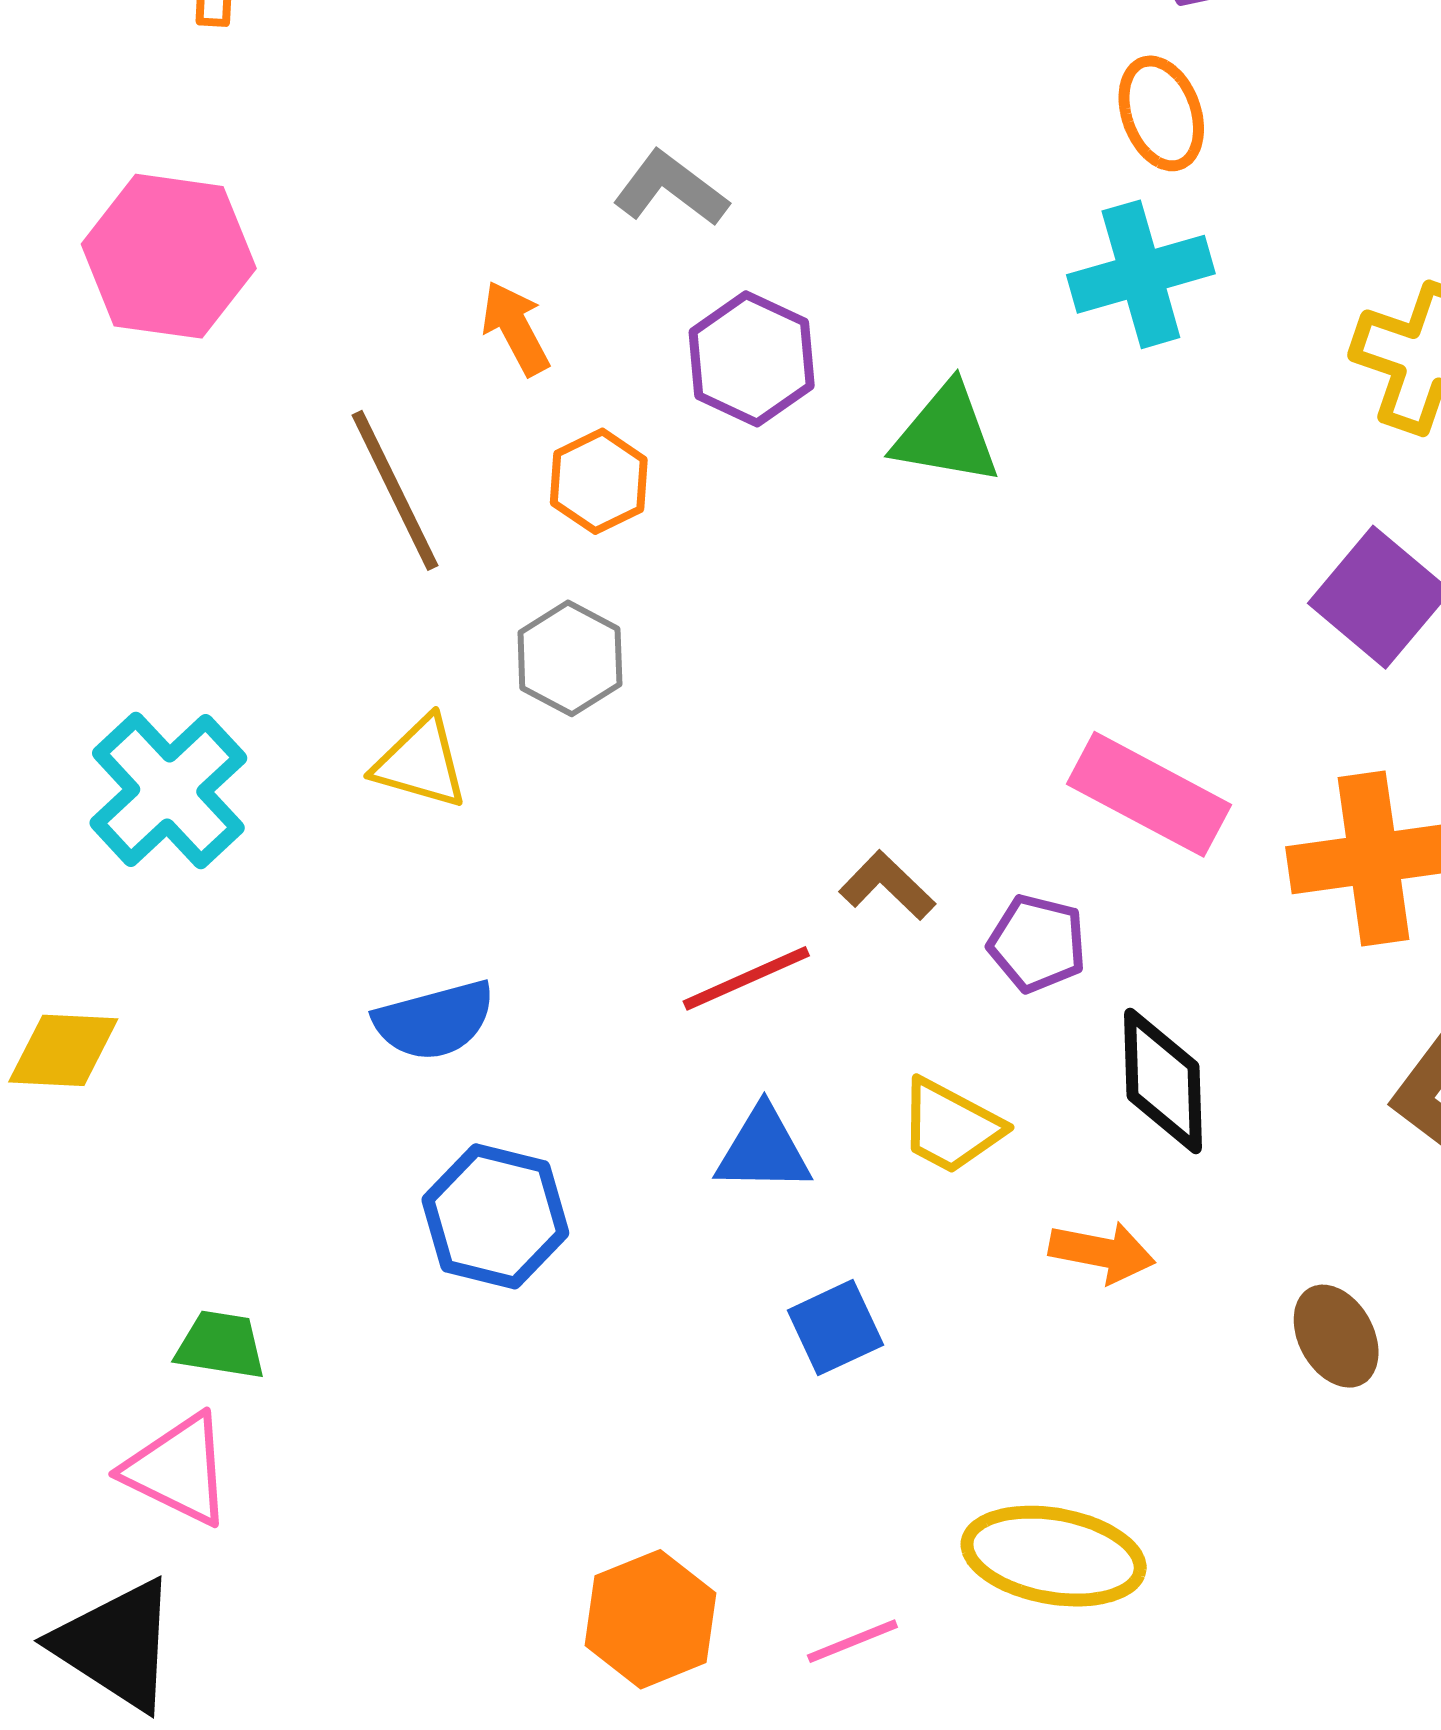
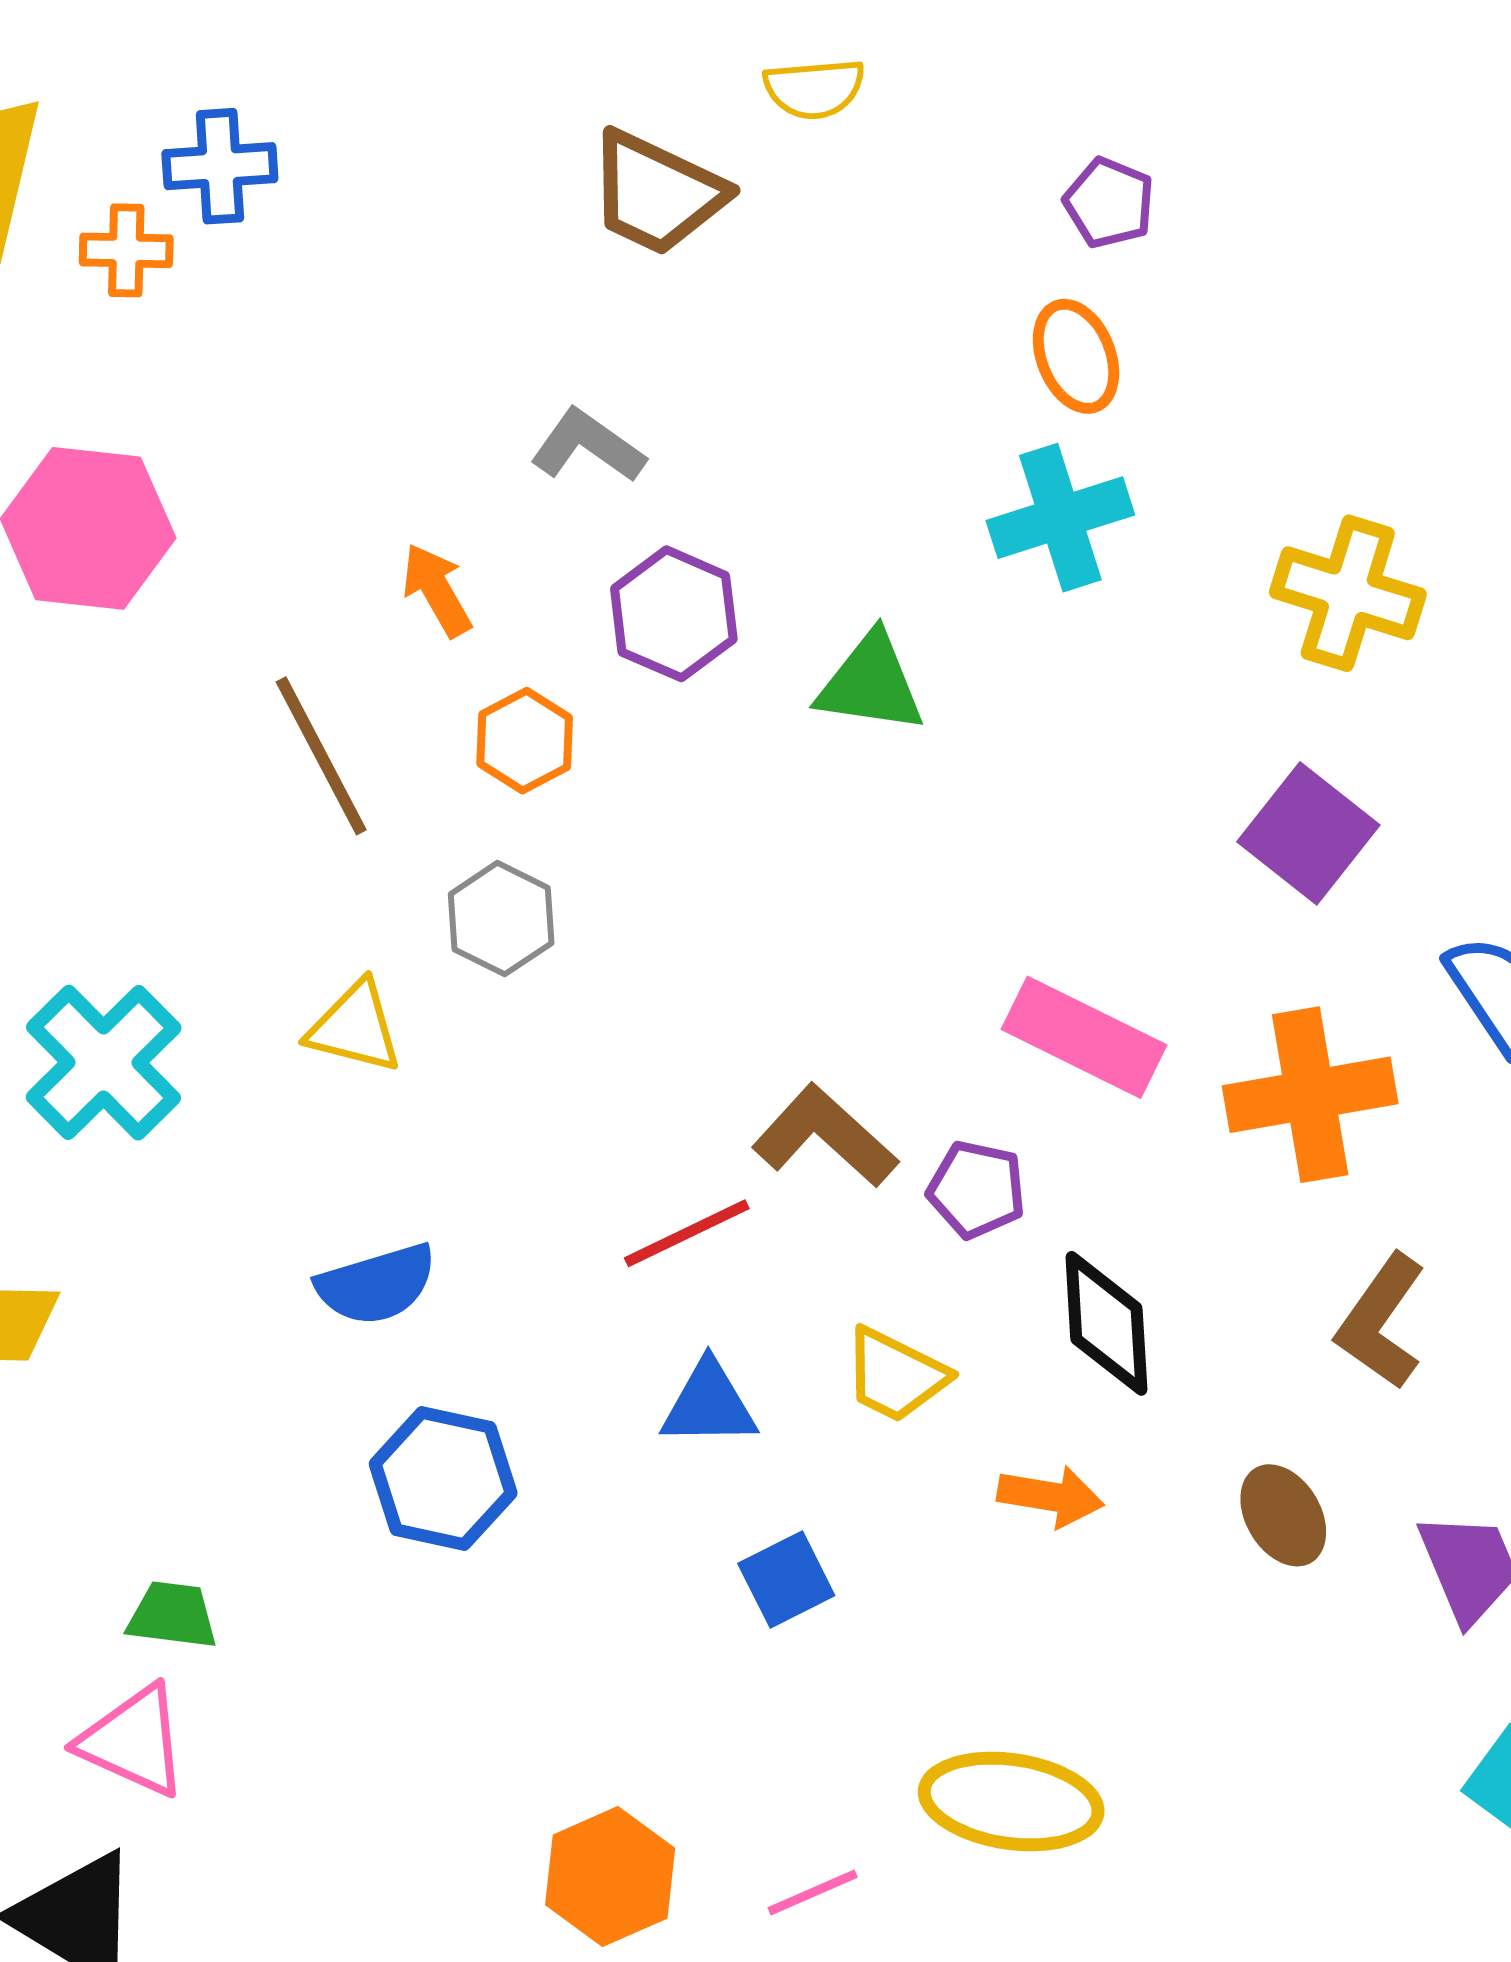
brown L-shape: (887, 885) -> (825, 1136), size x1.5
brown ellipse: (1336, 1336) -> (1283, 1515), moved

